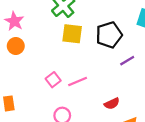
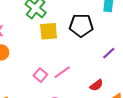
black pentagon: (109, 35) -> (81, 25), turned 30
purple line: (127, 61) -> (109, 53), moved

